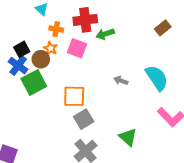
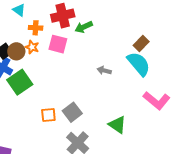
brown rectangle: (163, 28) -> (141, 44), moved
brown circle: (41, 59) -> (16, 51), moved
orange square: (74, 96) -> (48, 115), moved, size x0.7

